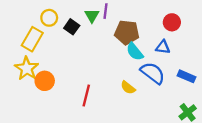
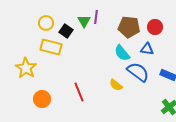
brown pentagon: (127, 32) -> (129, 27), moved
yellow rectangle: (32, 39) -> (51, 47), moved, turned 75
orange circle: (45, 81) -> (42, 99), moved
red line: (86, 95) -> (79, 92), turned -36

